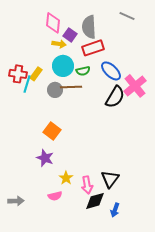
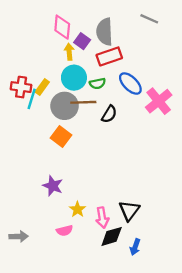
yellow arrow: (59, 44) -> (69, 52), turned -104
gray circle: (55, 90) -> (65, 106), size x1.5
black semicircle: (115, 97) -> (109, 114), moved, size x0.7
orange square: (52, 131) -> (61, 136), moved

